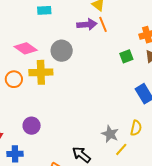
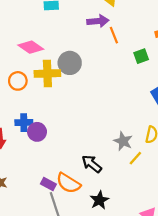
orange line: (103, 24) -> (114, 35), moved
gray circle: (62, 51) -> (70, 63), moved
blue cross: (15, 154) -> (24, 123), moved

